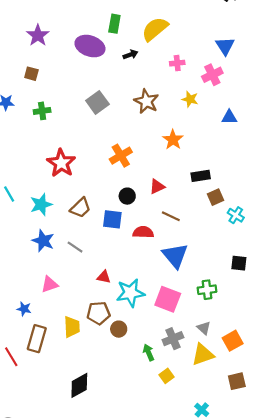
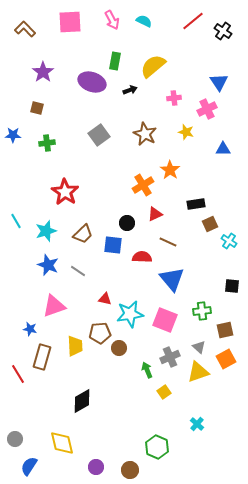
orange cross: (121, 156) -> (143, 185), moved
pink triangle: (50, 284) -> (54, 306), size x1.4
brown square: (237, 381) -> (225, 330), moved

